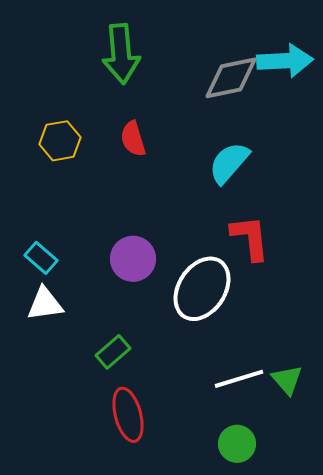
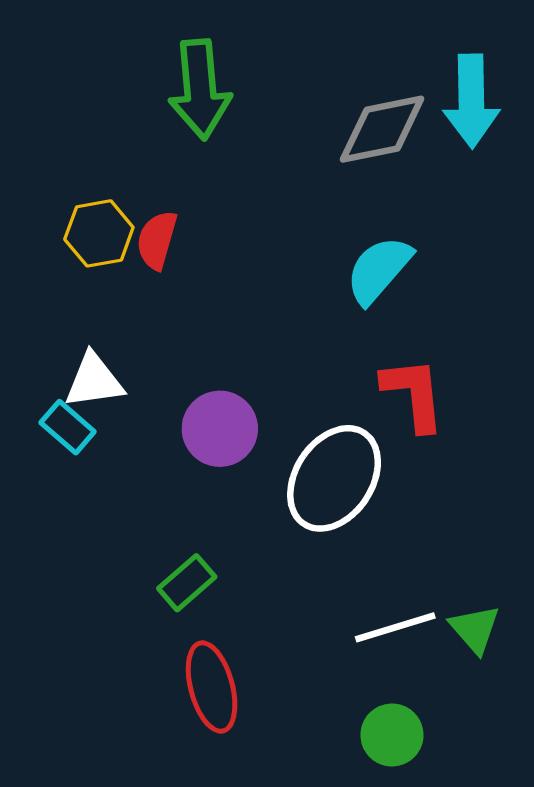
cyan arrow: (285, 61) -> (471, 101), turned 92
red semicircle: (133, 139) -> (157, 240), moved, turned 33
white triangle: (45, 304) -> (94, 381), moved

